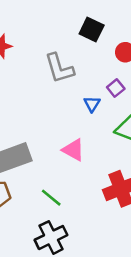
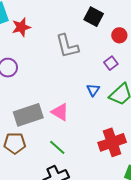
blue triangle: (92, 104) -> (93, 90), moved
pink triangle: (73, 150) -> (60, 112), moved

